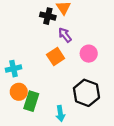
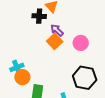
orange square: (56, 57) -> (55, 41), moved
orange circle: (19, 92) -> (22, 77), moved

